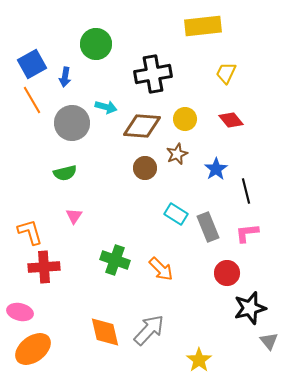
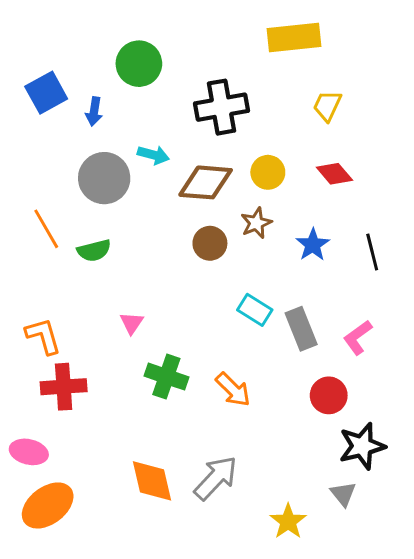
orange line: (32, 100) -> (46, 229), moved
black line: (246, 191) -> (372, 252), moved
pink triangle: (74, 216) -> (132, 323), moved
pink L-shape: (247, 233) -> (358, 337), turned -30
gray triangle: (269, 341) -> (343, 494), moved

